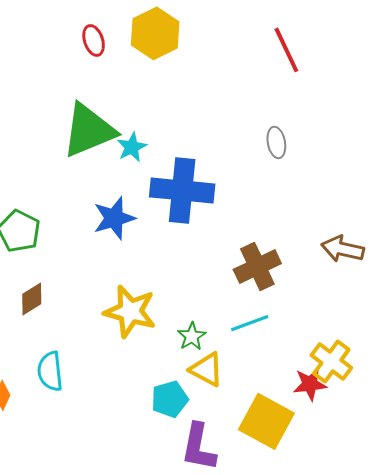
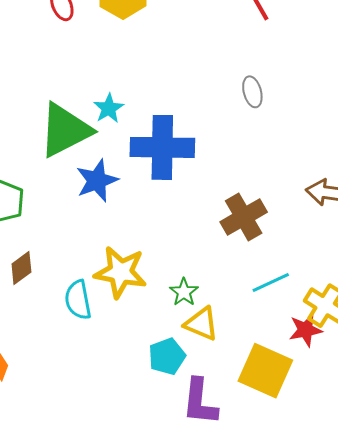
green triangle: (89, 130) -> (65, 130), moved
cyan line: (250, 323) -> (271, 283), moved
cyan semicircle: (50, 371) -> (78, 300), moved

